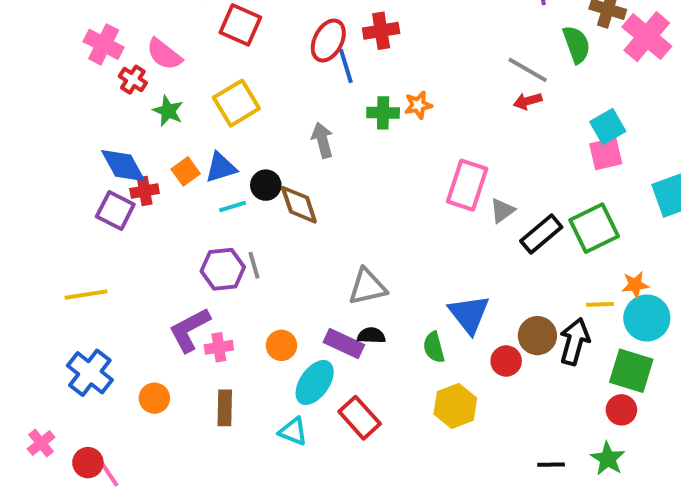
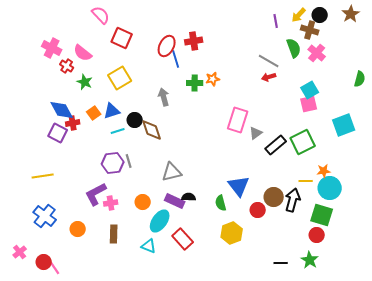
pink cross: (647, 37) -> (317, 53), moved, size x0.7
gray triangle: (367, 287) -> (172, 172), moved

